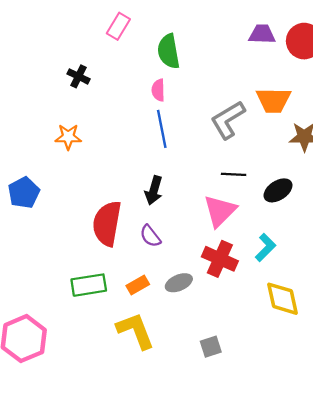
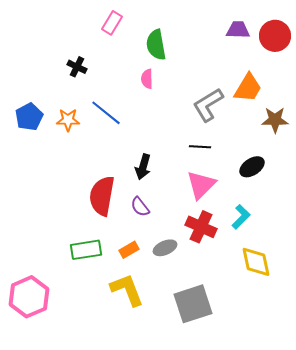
orange trapezoid: (273, 100) -> (248, 88), turned -60
blue line: (162, 129) -> (106, 113), moved, turned -40
black line: (234, 174) -> (200, 147), moved
blue pentagon: (24, 193) -> (29, 117), moved
gray square: (211, 347) -> (193, 304), size x2.0

